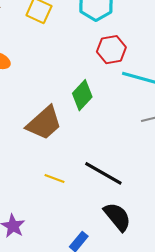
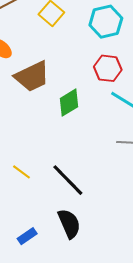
brown trapezoid: (44, 123) -> (32, 76), moved

